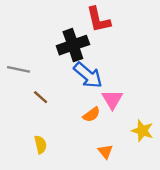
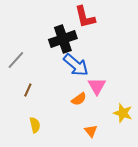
gray line: (19, 69) -> (16, 60), turned -60
brown line: (41, 97) -> (28, 90), moved, turned 72

